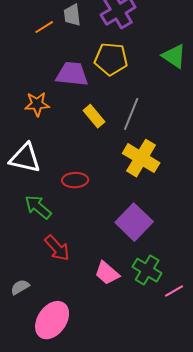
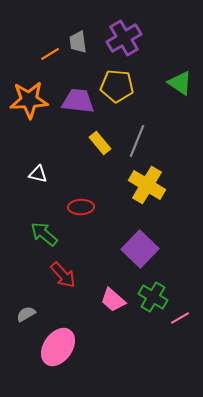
orange star: (37, 104) -> (29, 100), moved, size x1.5
white triangle: (25, 158) -> (38, 174), moved, size x0.6

